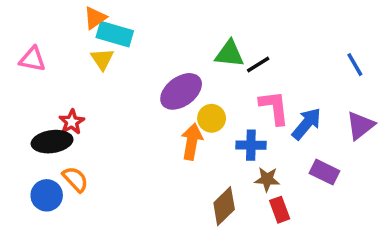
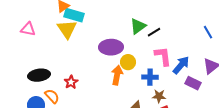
green triangle: (229, 54) -> (138, 26), turned -42
yellow triangle: (102, 59) -> (67, 29), size x1.5
purple ellipse: (181, 91) -> (111, 47), turned 35
red star: (72, 122) -> (71, 82), moved
purple rectangle: (324, 172) -> (193, 83), moved

